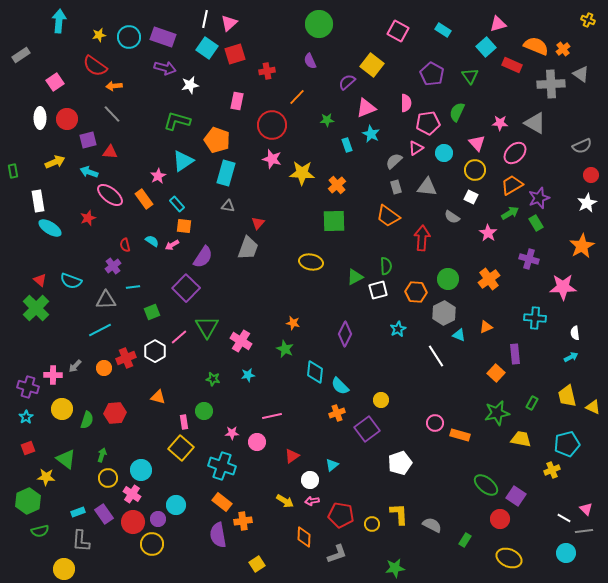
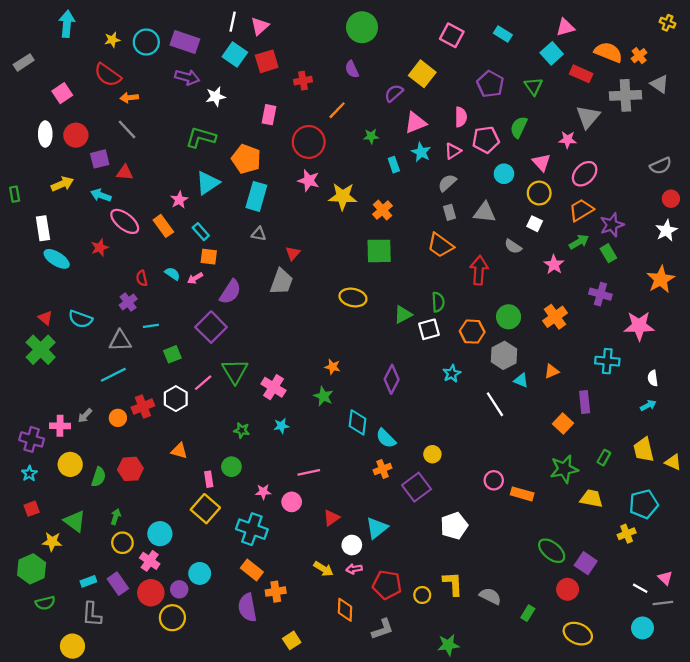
gray triangle: (535, 123) -> (588, 117), moved, turned 40
pink triangle: (416, 148) -> (453, 151), moved
cyan triangle: (332, 465) -> (377, 528), size x1.5

